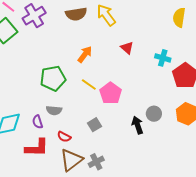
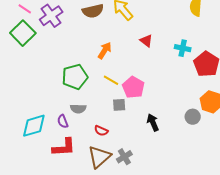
gray circle: (154, 114) -> (193, 117), moved
gray square: (94, 125) -> (119, 105), moved, turned 32
black arrow: (138, 125) -> (153, 122), moved
red semicircle: (64, 137) -> (101, 131), moved

